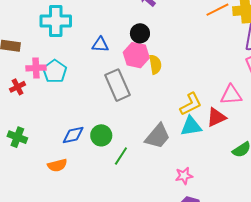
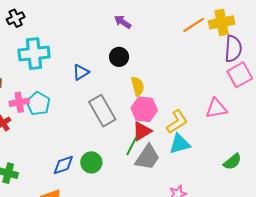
blue triangle: (100, 45) -> (81, 72), turned -30
pink hexagon: (136, 55) -> (144, 109), moved
red triangle: (216, 117) -> (142, 131), moved
green line: (121, 156) -> (132, 146), moved

